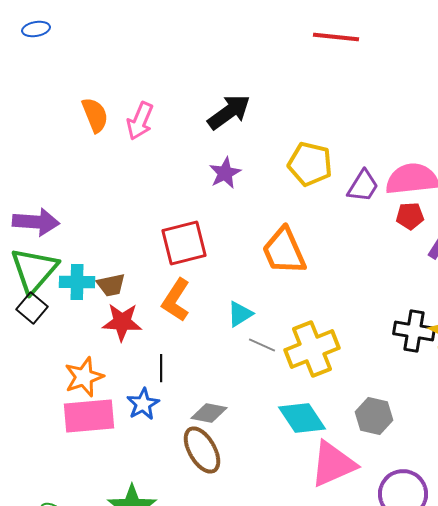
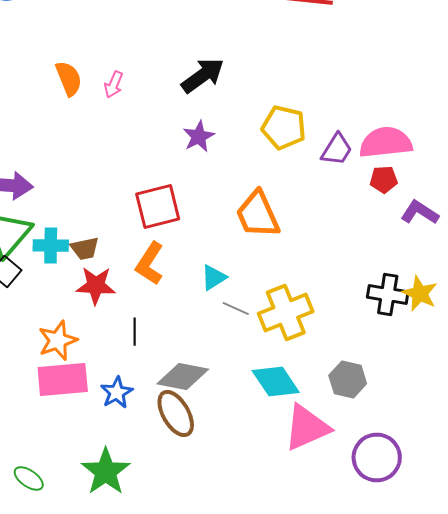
pink arrow: (140, 121) -> (114, 84), size x0.7
blue star: (143, 404) -> (117, 392), moved
gray diamond: (209, 413) -> (183, 376), size x1.4

